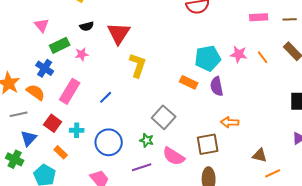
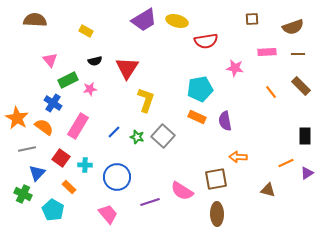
pink star: (239, 54) -> (235, 68), moved
cyan pentagon: (208, 58) -> (200, 89), moved
gray square: (164, 117) -> (163, 136), moved
green star: (147, 140) -> (137, 137), moved
orange line: (273, 173) -> (286, 163), moved

